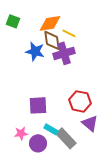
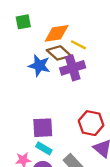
green square: (13, 21) -> (23, 22), moved, turned -32
brown diamond: (52, 40) -> (59, 53), turned -40
cyan rectangle: (51, 129) -> (44, 148), moved

